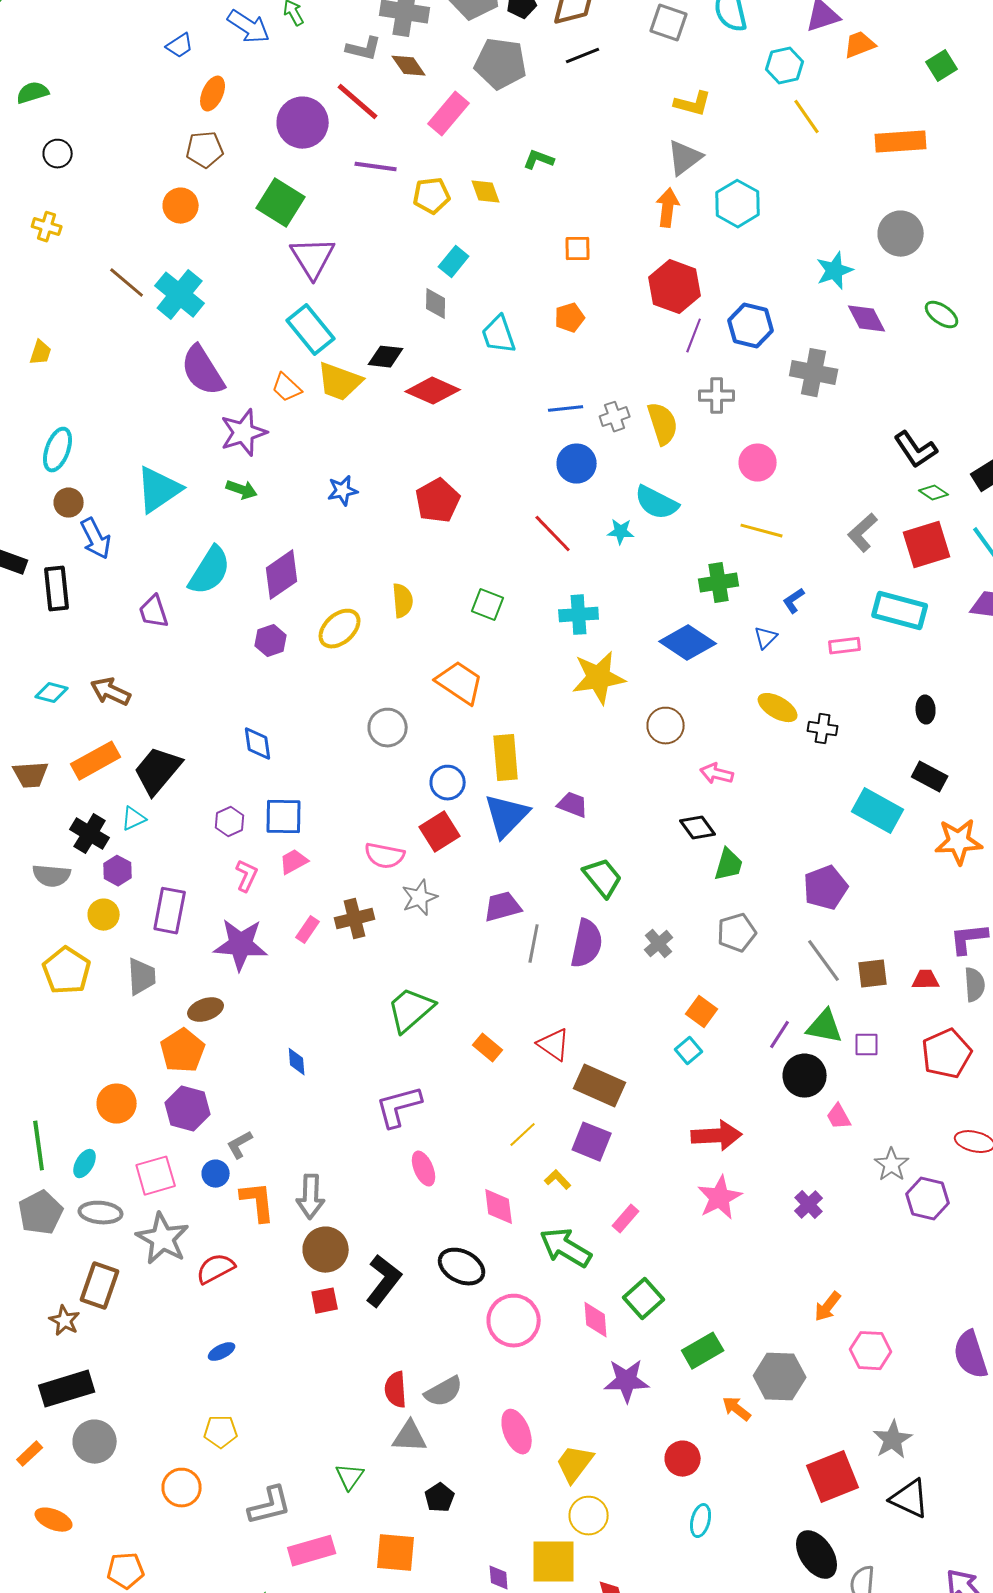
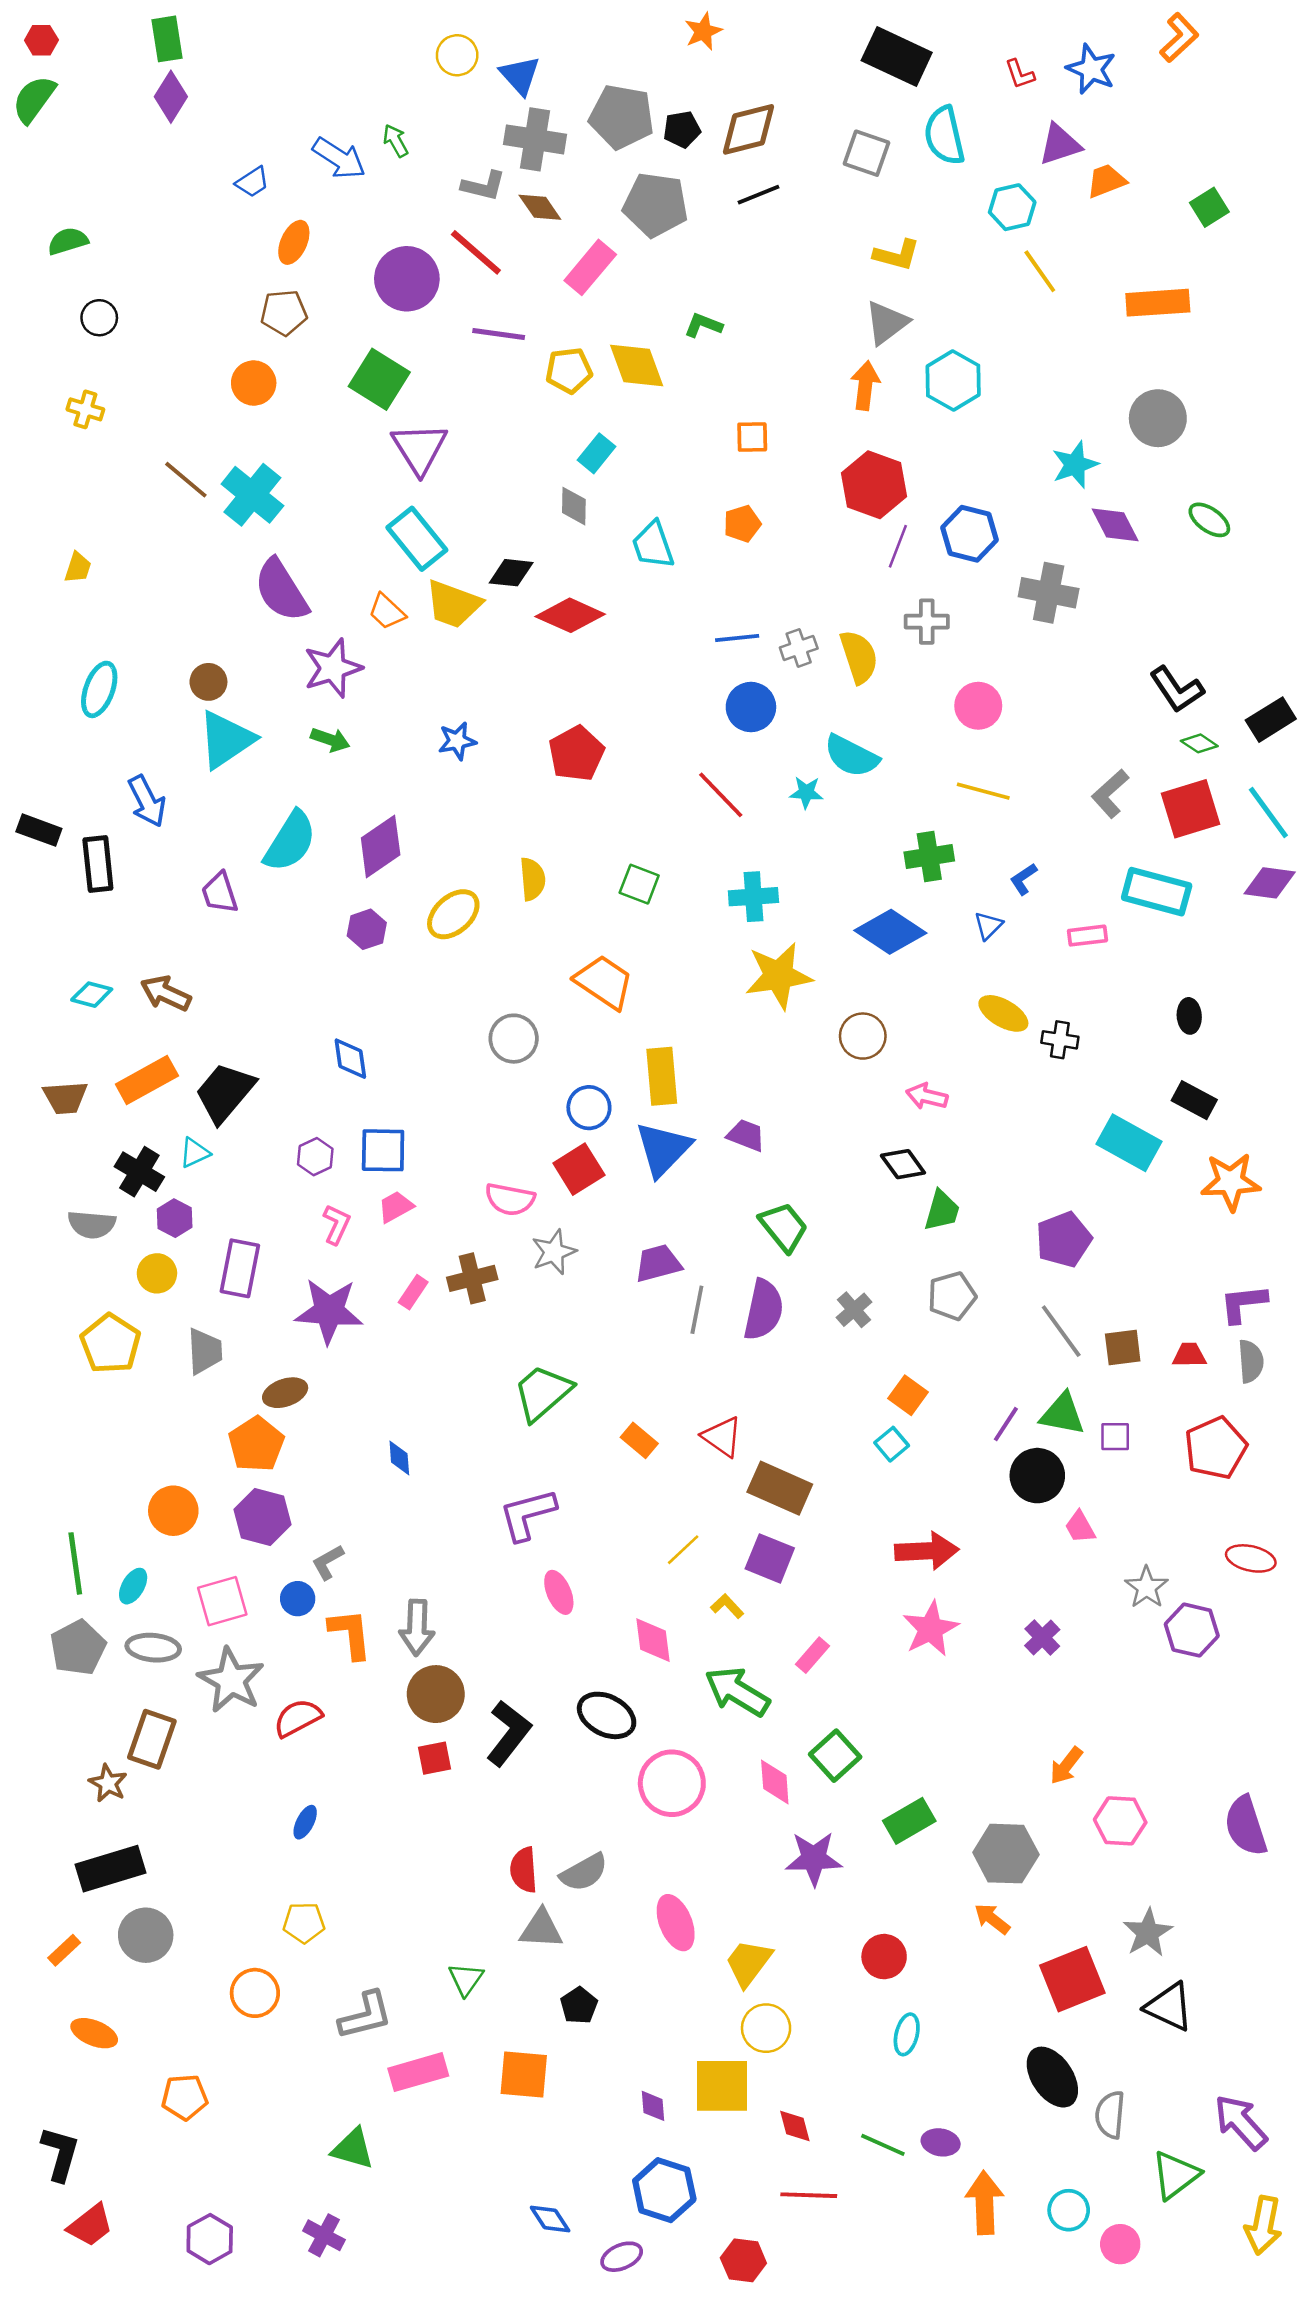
yellow diamond: (486, 192) -> (637, 365), size x1.5
brown circle: (69, 503) -> (208, 682), moved
blue ellipse: (222, 1352) -> (305, 1822), turned -36
orange arrow: (737, 1409) -> (992, 1919), moved

